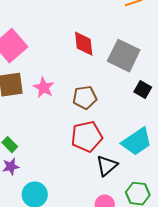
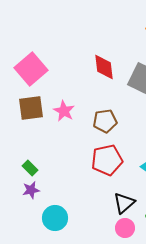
black triangle: (107, 166) -> (124, 203), moved

